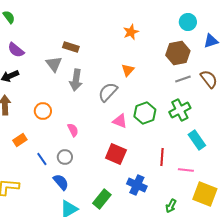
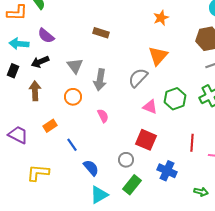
gray triangle: (54, 64) -> (75, 66), moved
orange triangle: (128, 70) -> (158, 56), size x1.5
gray arrow: (76, 80) -> (100, 80), moved
gray circle: (65, 157) -> (126, 160), moved
green arrow: (171, 206) -> (201, 192), turned -104

